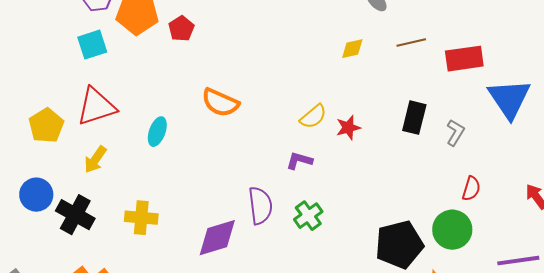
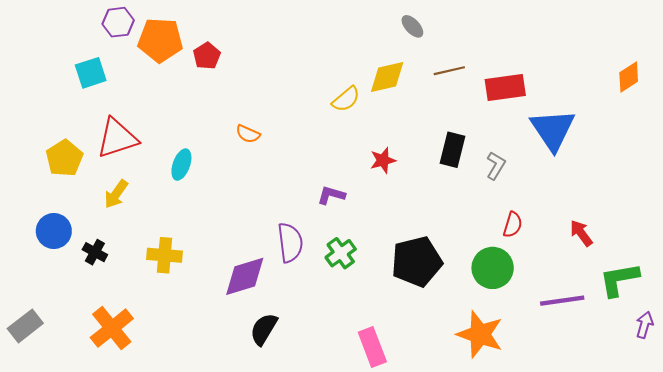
cyan square: (92, 45) -> (91, 73), moved
yellow diamond: (352, 49) -> (387, 77), size x1.5
orange semicircle: (220, 103) -> (248, 134), size x0.6
yellow semicircle: (313, 117) -> (346, 99), moved
black cross: (75, 215) -> (95, 252), size x0.6
black pentagon: (399, 245) -> (417, 262), moved

